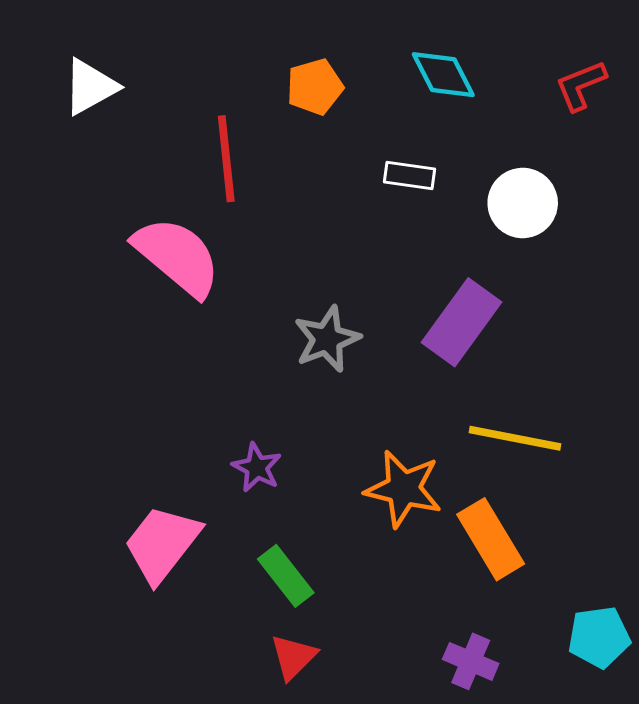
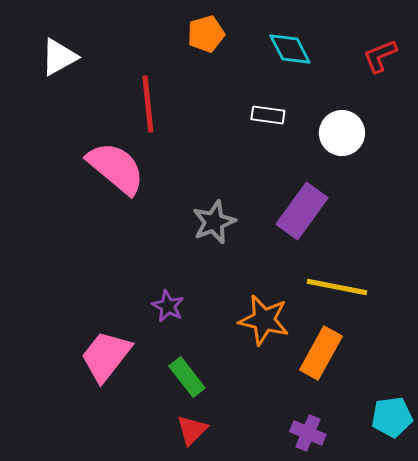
orange pentagon: (315, 87) -> (206, 34), moved
orange rectangle: (491, 539) -> (321, 353), turned 60

